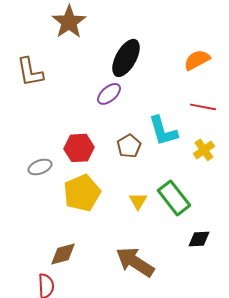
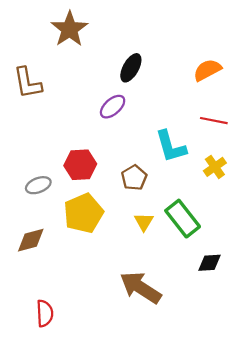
black ellipse: (126, 58) -> (131, 68), size x0.7
brown pentagon: (129, 146) -> (134, 178), moved
brown diamond: (63, 254) -> (31, 240), moved

